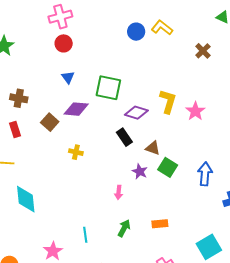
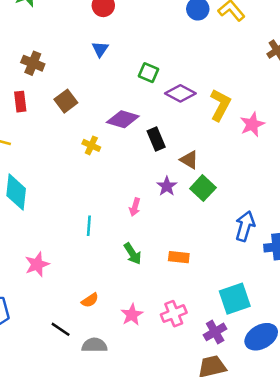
green square: (108, 88) -> (149, 73), size x0.6
purple diamond: (76, 109) -> (123, 119), moved
purple diamond: (136, 113) -> (180, 93), moved
blue arrow: (205, 174) -> (245, 226), moved
green arrow: (124, 228) -> (133, 254), turned 108
cyan line: (85, 235) -> (89, 226), moved

